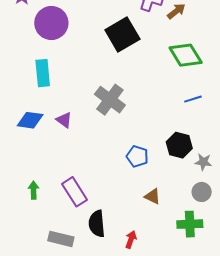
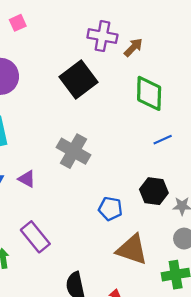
green diamond: (186, 55) -> (149, 93), turned 40
purple rectangle: (75, 192) -> (35, 237), moved
brown triangle: (153, 196) -> (132, 250), size x1.8

